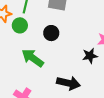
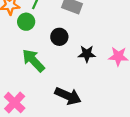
black star: (90, 56) -> (87, 54), moved

